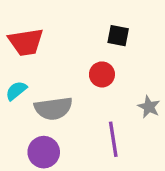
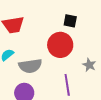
red circle: (102, 74) -> (60, 45), size x1.6

